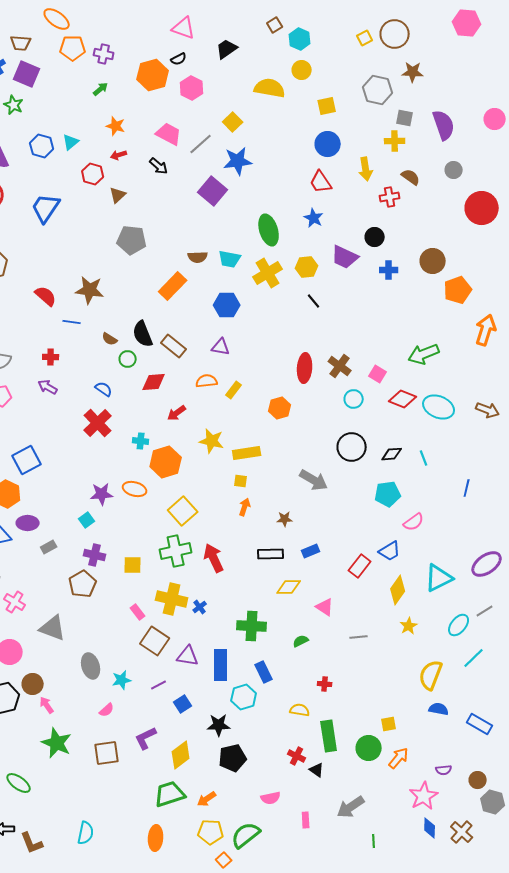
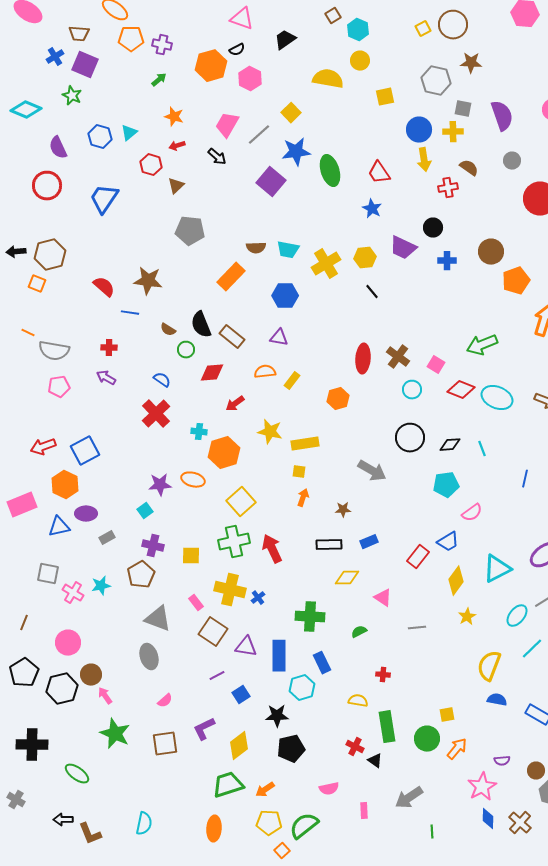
pink trapezoid: (169, 134) -> (227, 125), turned -88
blue circle: (328, 144) -> (419, 130), moved
green ellipse: (269, 230) -> (330, 171), moved
gray triangle: (53, 628) -> (158, 619), moved
cyan star: (122, 680) -> (101, 586), moved

